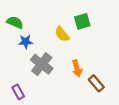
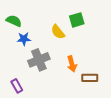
gray cross: (42, 64) -> (39, 60), turned 30
brown rectangle: (96, 83) -> (90, 78), turned -49

